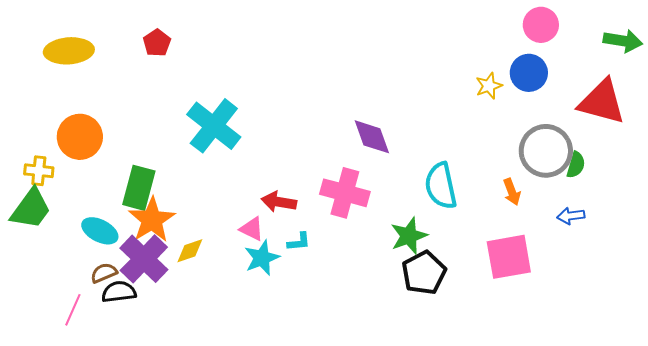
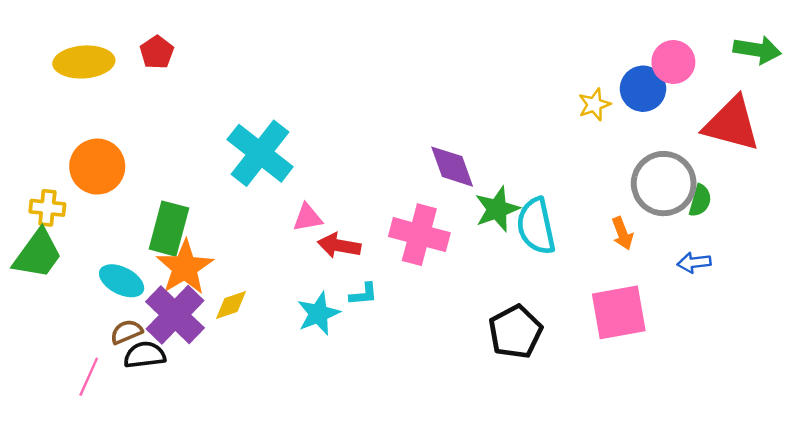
pink circle: (541, 25) -> (673, 62), moved
red pentagon: (157, 43) -> (157, 52), moved
pink triangle: (252, 229) -> (308, 218), moved, turned -36
green star: (409, 236) -> (497, 209), moved

